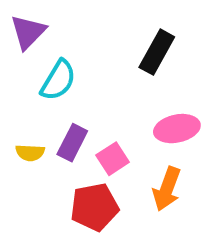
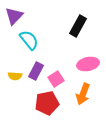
cyan semicircle: (58, 80) -> (29, 40), turned -70

